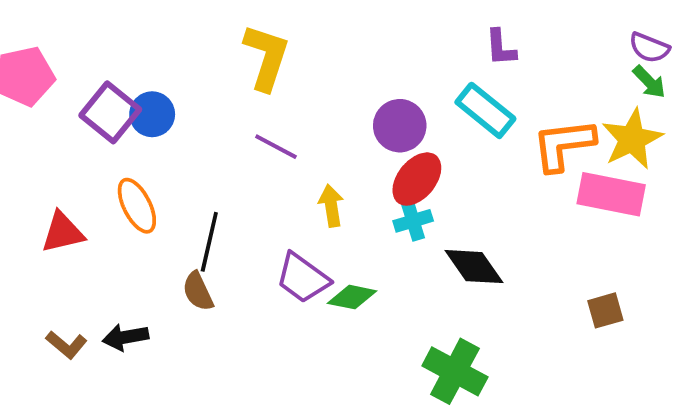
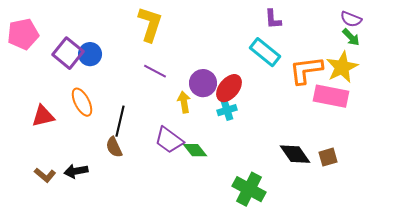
purple circle: (400, 126) -> (203, 83), moved
black diamond: (474, 267) -> (295, 154), moved
green diamond: (352, 297) -> (195, 150), turned 40

